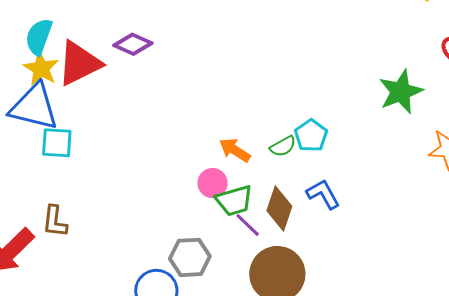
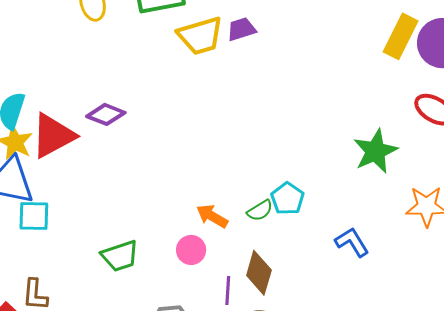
blue L-shape: (323, 194) -> (352, 242), moved
green trapezoid: (234, 201) -> (120, 256), moved
purple line: (248, 225) -> (228, 290), turned 52

